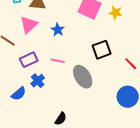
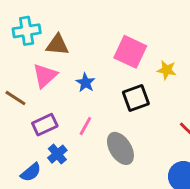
yellow star: (116, 13) -> (167, 70), moved
black square: (102, 50) -> (136, 98), moved
pink line: (58, 61) -> (85, 126), turned -72

